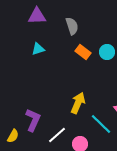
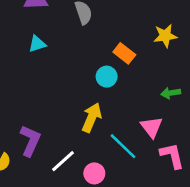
orange rectangle: (83, 52) -> (124, 53), moved
cyan circle: (107, 52) -> (107, 77), moved

